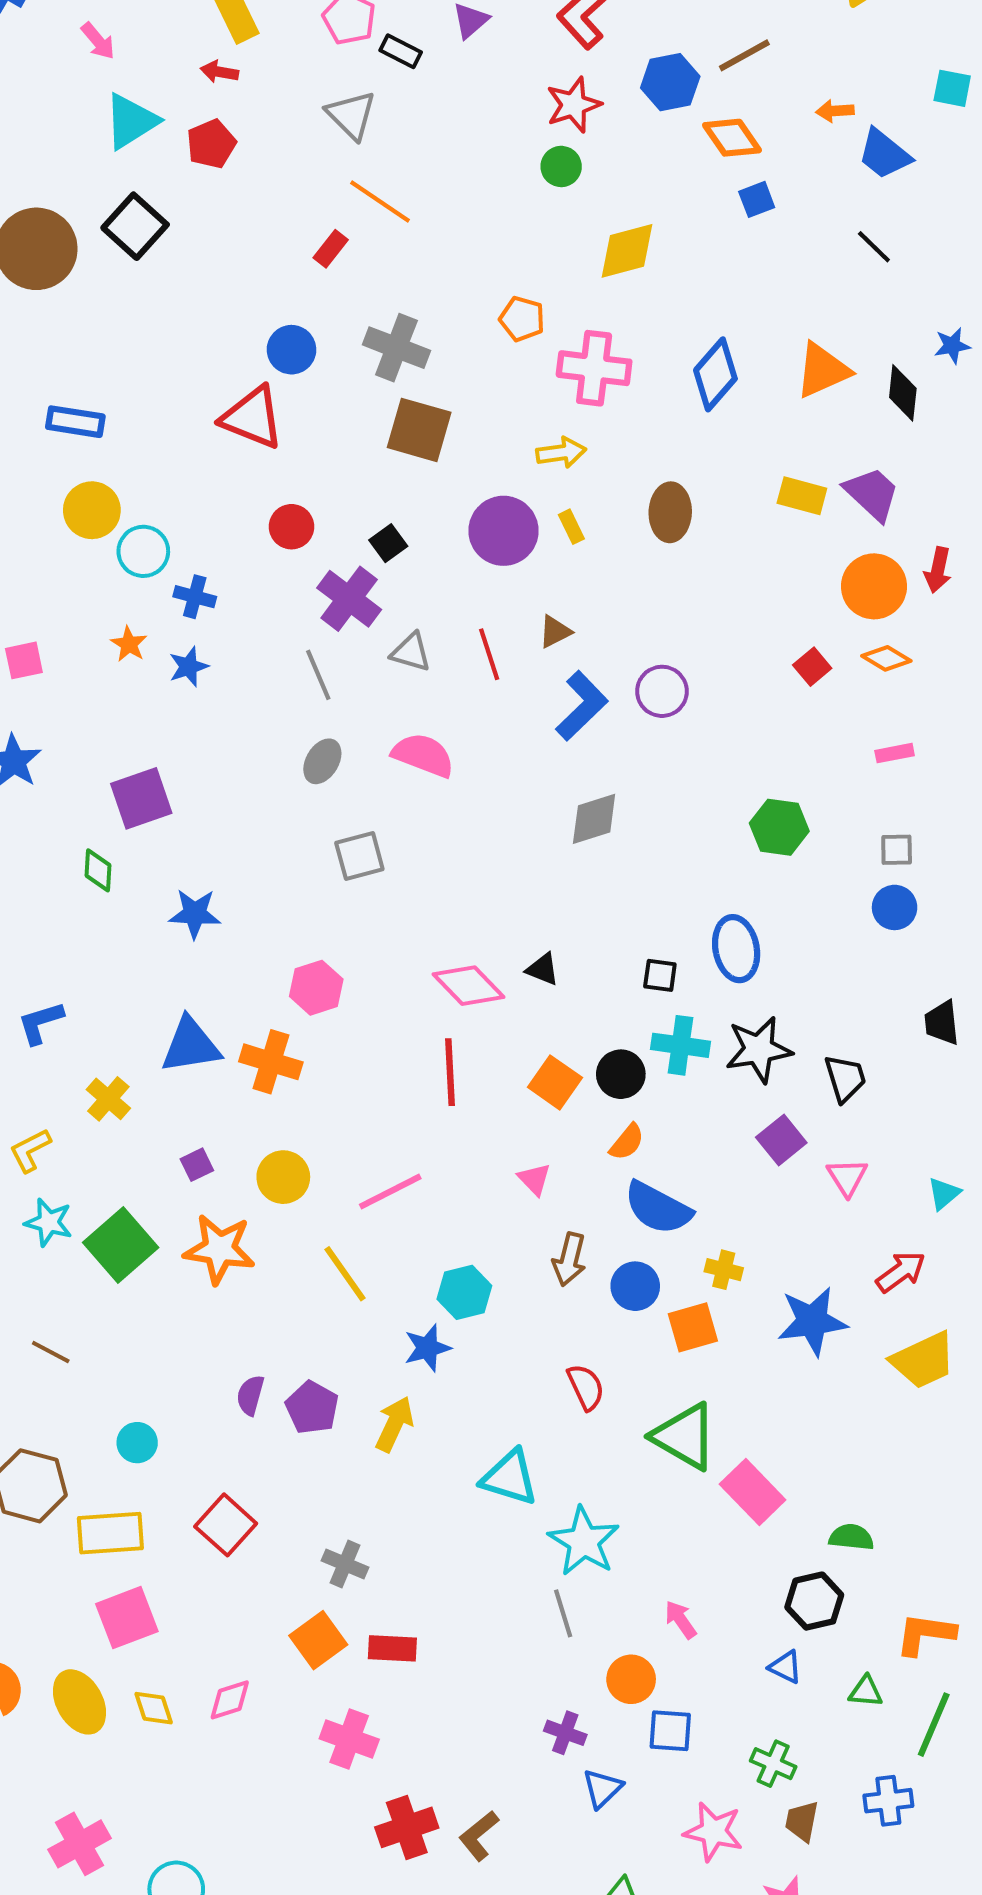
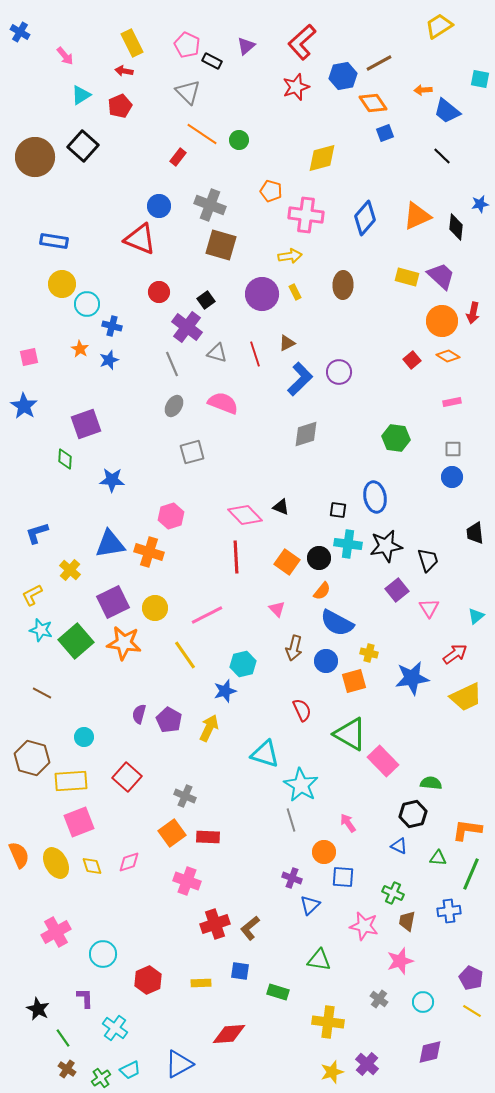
cyan triangle: (131, 121) -> (81, 95), size x0.7
green circle: (561, 166) -> (239, 140), moved
purple square: (197, 1165) -> (113, 602), size x2.0

